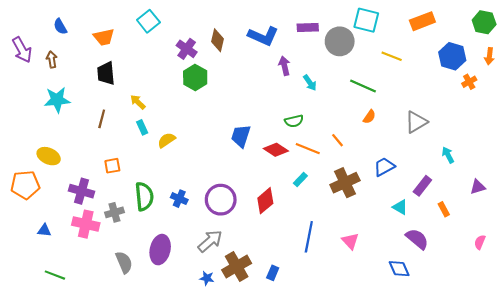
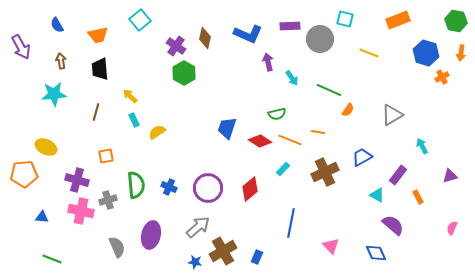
cyan square: (366, 20) -> (345, 19), size x0.7
brown arrow: (52, 59) -> (61, 61), moved
green line: (363, 86) -> (329, 90), moved
orange line: (338, 140) -> (318, 132), turned -40
pink triangle: (350, 241) -> (331, 246), moved

